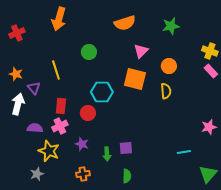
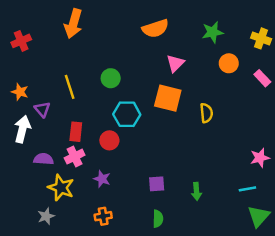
yellow cross: (210, 51) -> (261, 38), moved
green circle: (89, 52) -> (111, 78), moved
orange circle: (169, 66) -> (229, 63), moved
pink rectangle: (211, 71) -> (262, 78), moved
cyan line: (184, 152) -> (247, 189), moved
green arrow: (107, 154) -> (196, 191), moved

